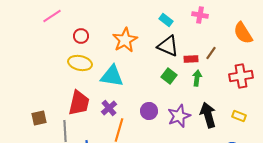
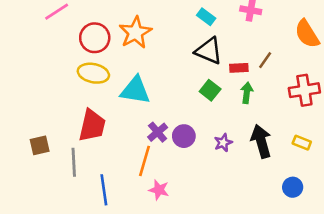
red circle: (81, 36) -> (95, 38), size x1.5
orange star: (125, 40) -> (135, 33), moved
purple cross: (109, 108) -> (158, 132), moved
purple star: (179, 116) -> (223, 143), size x0.6

